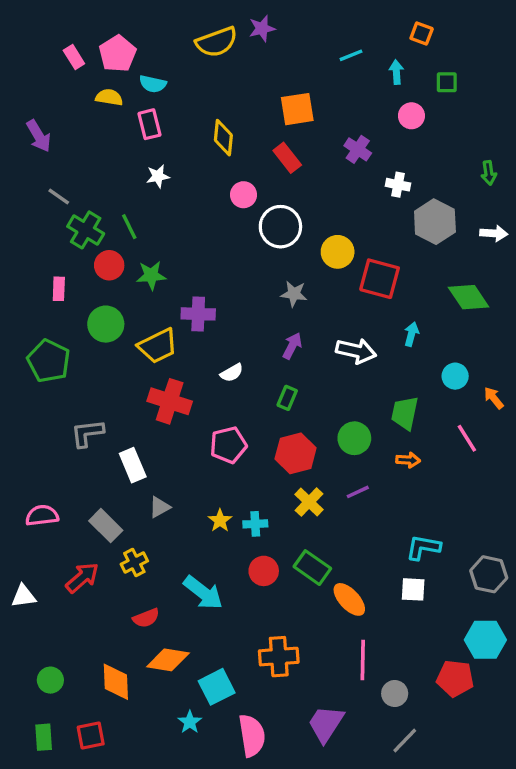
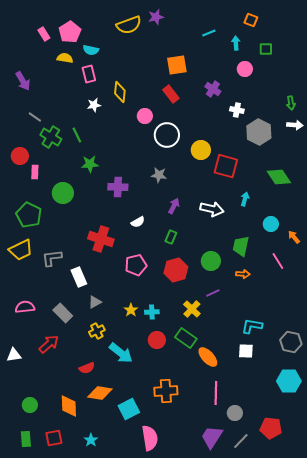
yellow diamond: (223, 138) -> (120, 92), moved
white arrow: (494, 233) -> (295, 125), moved
red circle: (109, 265) -> (20, 156), moved
gray star: (294, 294) -> (159, 175), moved
yellow trapezoid: (158, 346) -> (21, 250), moved
yellow cross: (309, 502) -> (192, 309), moved
yellow cross: (134, 563) -> (97, 331), moved
red pentagon: (455, 678) -> (271, 428), moved
cyan star: (190, 722) -> (91, 440), moved
purple trapezoid: (326, 724) -> (212, 437), moved

